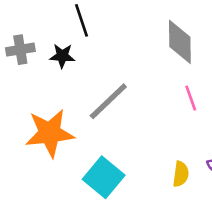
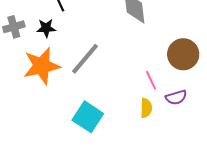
pink line: (191, 98) -> (151, 80), moved
orange star: (50, 133) -> (42, 66), moved

